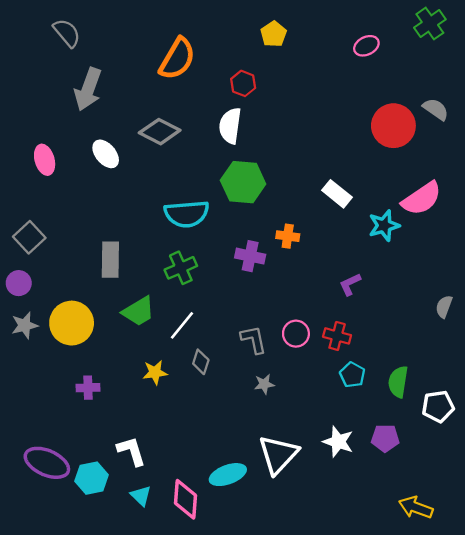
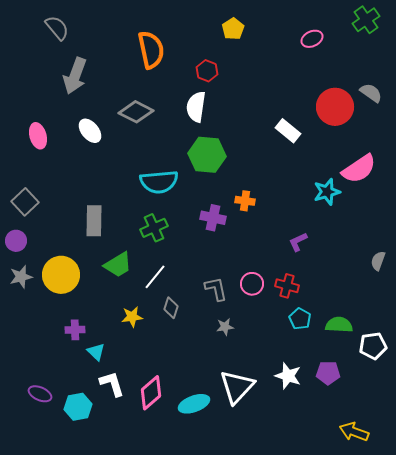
orange semicircle: (177, 59) -> (151, 50), turned -42
white rectangle: (337, 194) -> (288, 131), moved
green semicircle: (398, 382) -> (339, 325), turned 84
purple ellipse: (47, 463) -> (40, 394), size x0.6
cyan triangle: (141, 496) -> (96, 352), moved
pink diamond: (186, 499) -> (151, 393), moved, turned 44

